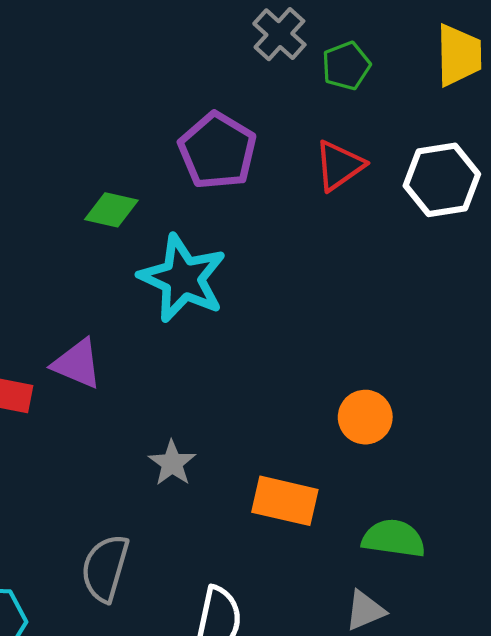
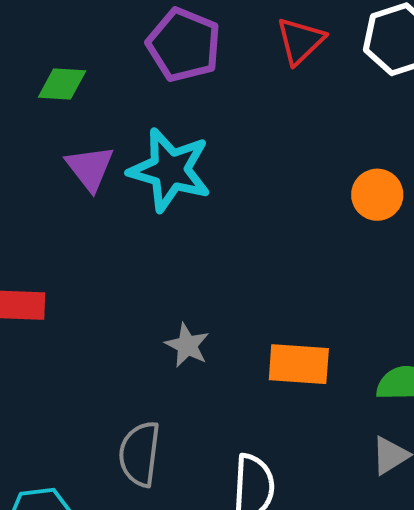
green diamond: (111, 210) -> (62, 84), moved
purple triangle: (77, 364) -> (90, 168), moved, turned 38
orange circle: (365, 417) -> (377, 195), moved

